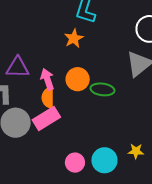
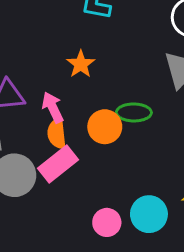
orange star: (74, 38) -> (81, 64), moved
orange circle: (78, 79) -> (105, 127), moved

